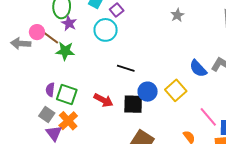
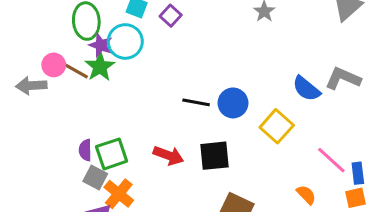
cyan circle: (106, 30) -> (125, 41), moved
green star: (65, 51) -> (100, 67), moved, turned -30
blue circle: (148, 92) -> (233, 103), moved
green square: (67, 94) -> (112, 154), turned -30
gray square: (47, 114) -> (95, 177), moved

